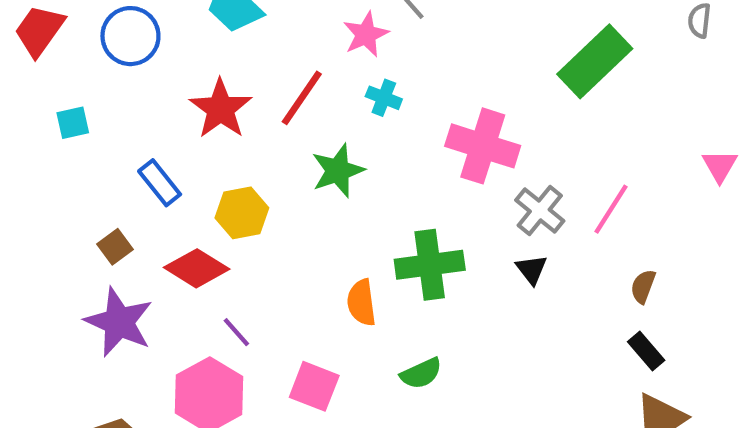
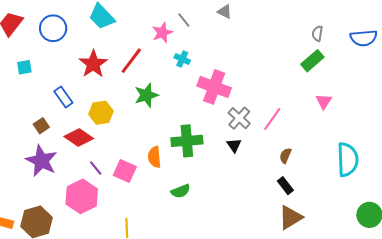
green rectangle: (595, 61) -> (312, 61), moved, size x0.7
cyan cross: (384, 98) -> (182, 59), moved
pink square: (314, 386) -> (125, 171), moved

